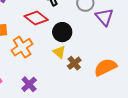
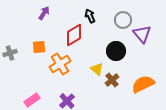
red diamond: (36, 18) -> (74, 35), turned -70
black circle: (62, 32) -> (116, 51), moved

